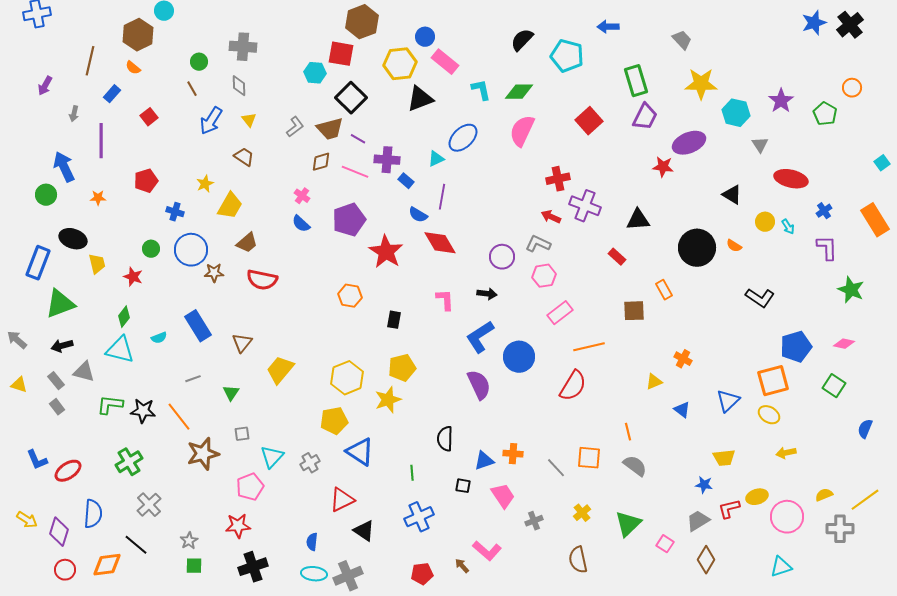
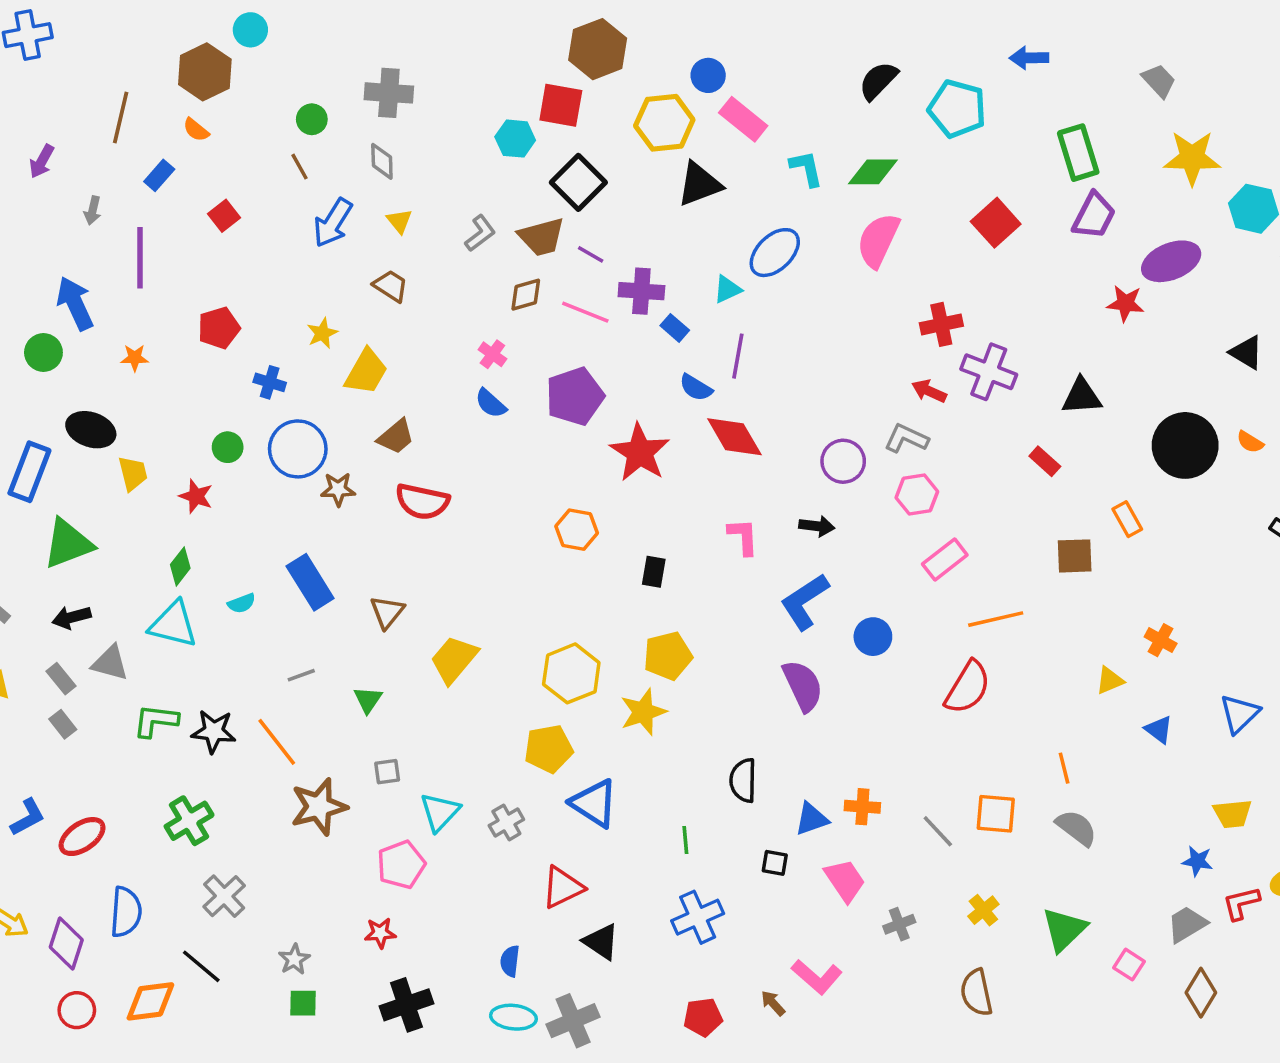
blue circle: (519, 357) -> (873, 637), size x0.7
blue L-shape: (37, 460) -> (28, 817), turned -95
red star: (238, 526) -> (380, 933), size x0.7

